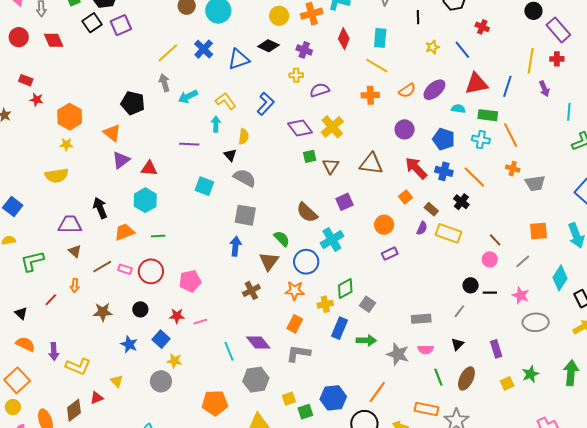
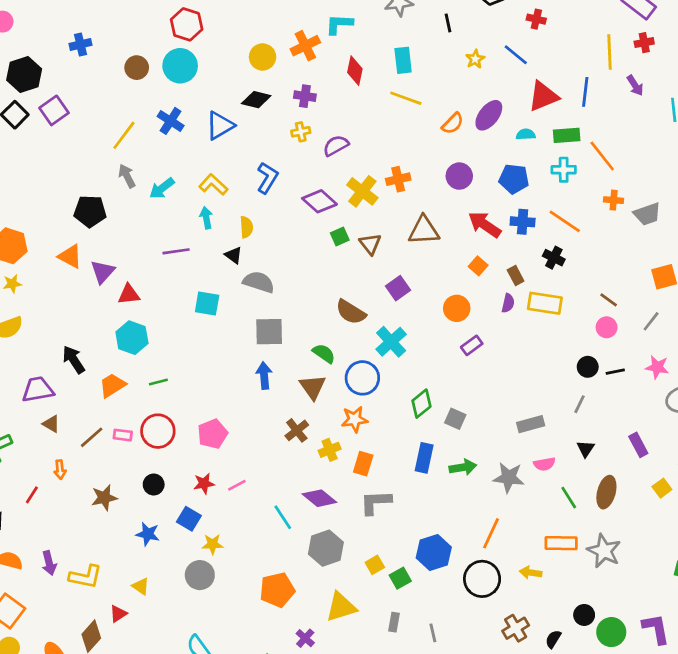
orange cross: (370, 95) -> (398, 179), moved
purple triangle: (121, 160) -> (103, 272), moved
brown rectangle: (431, 209) -> (516, 275), turned 32
yellow cross: (325, 304) -> (330, 450), moved

